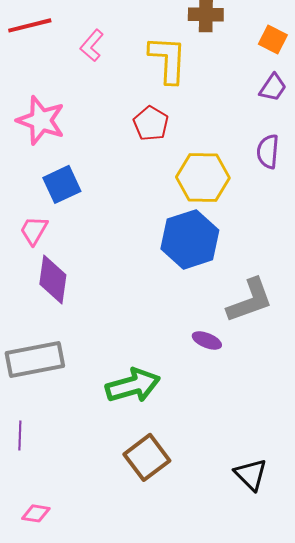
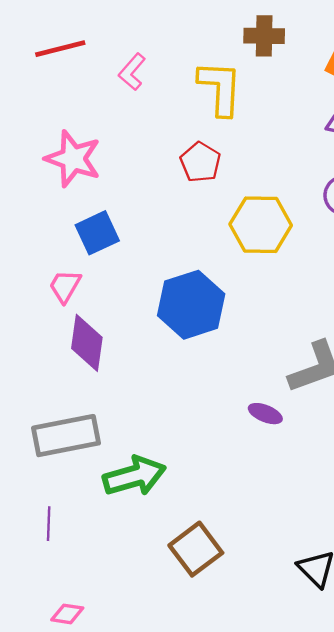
blue hexagon: (190, 239) -> (191, 305), moved
green arrow: (133, 385) -> (134, 476), moved

